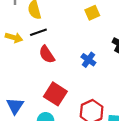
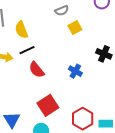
red square: (55, 94) -> (48, 105), turned 30

